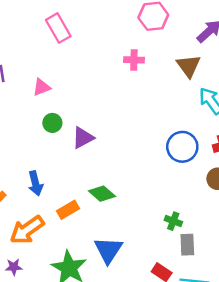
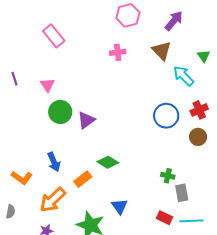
pink triangle: (42, 87) -> (47, 85), turned -35
green circle: (52, 123) -> (60, 112), size x1.5
blue triangle: (108, 250) -> (120, 206), size x0.7

